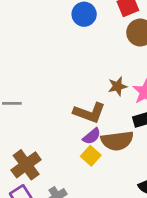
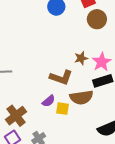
purple semicircle: (92, 136) -> (49, 101), moved
yellow square: (91, 156) -> (63, 109), turned -32

